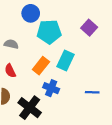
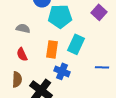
orange rectangle: (41, 66) -> (52, 49), turned -30
blue line: (92, 92) -> (102, 67), moved

